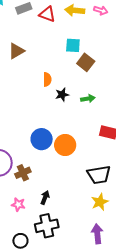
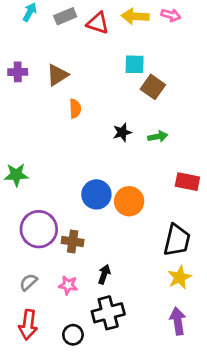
orange semicircle: (47, 79) -> (75, 109), moved
brown cross: (23, 173) -> (73, 241), turned 35
black trapezoid: (99, 175) -> (177, 240), turned -65

